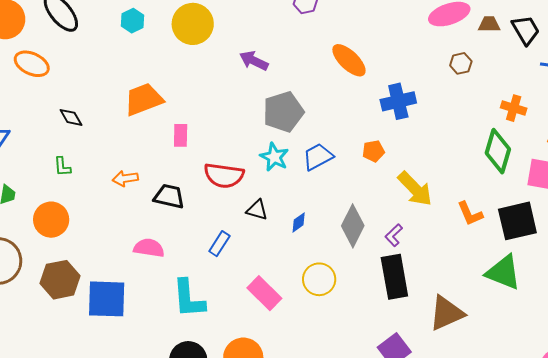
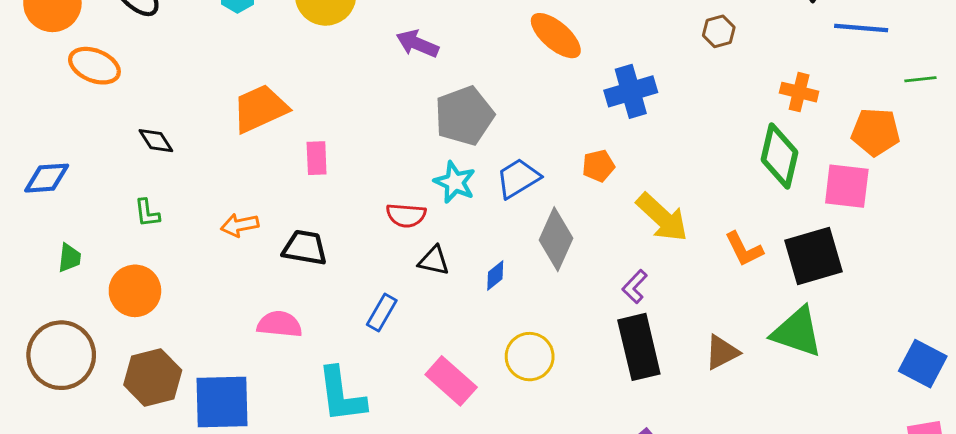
red semicircle: (224, 175) -> (406, 215), moved, size x0.7
gray diamond: (353, 226) -> (556, 239), moved
brown triangle: (446, 313) -> (722, 352), moved, size x0.7

